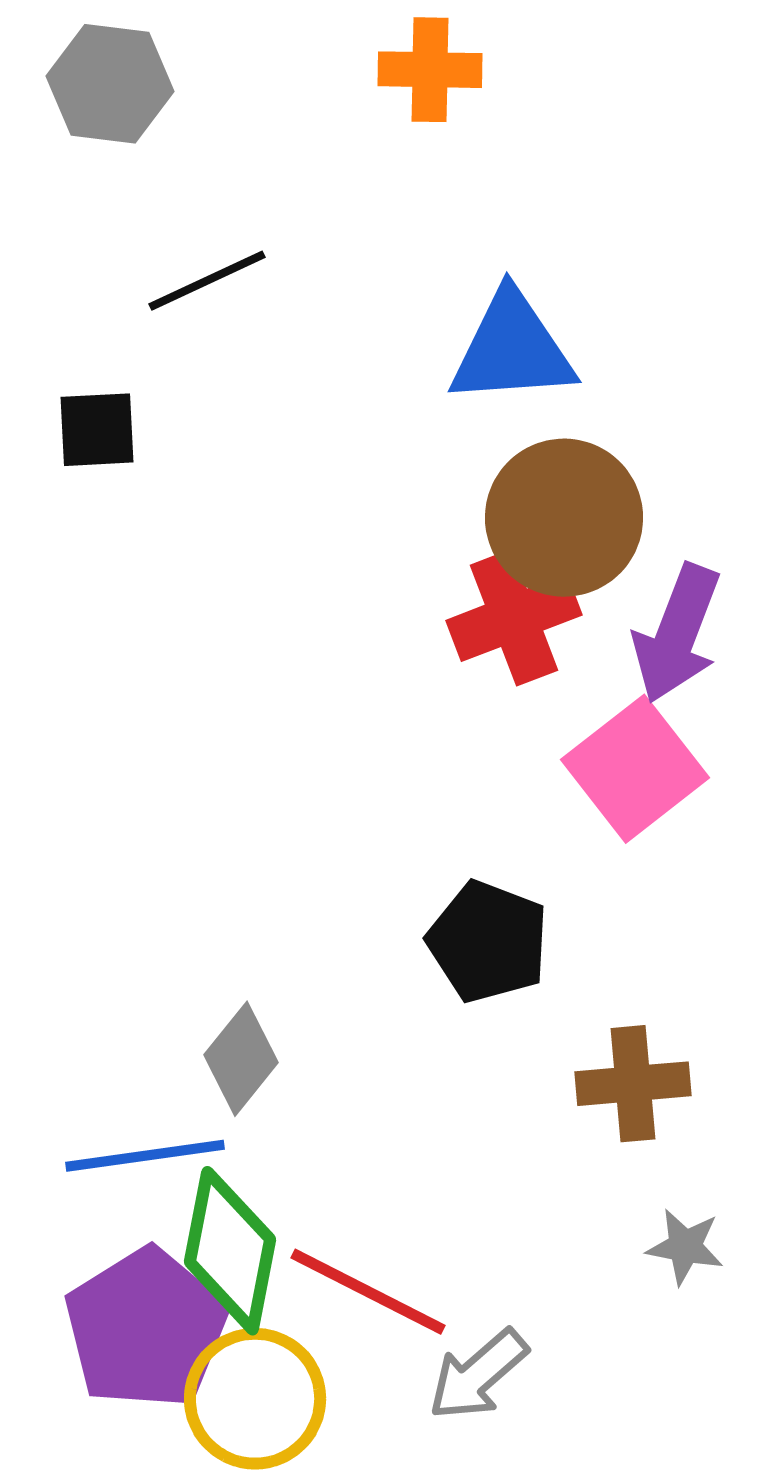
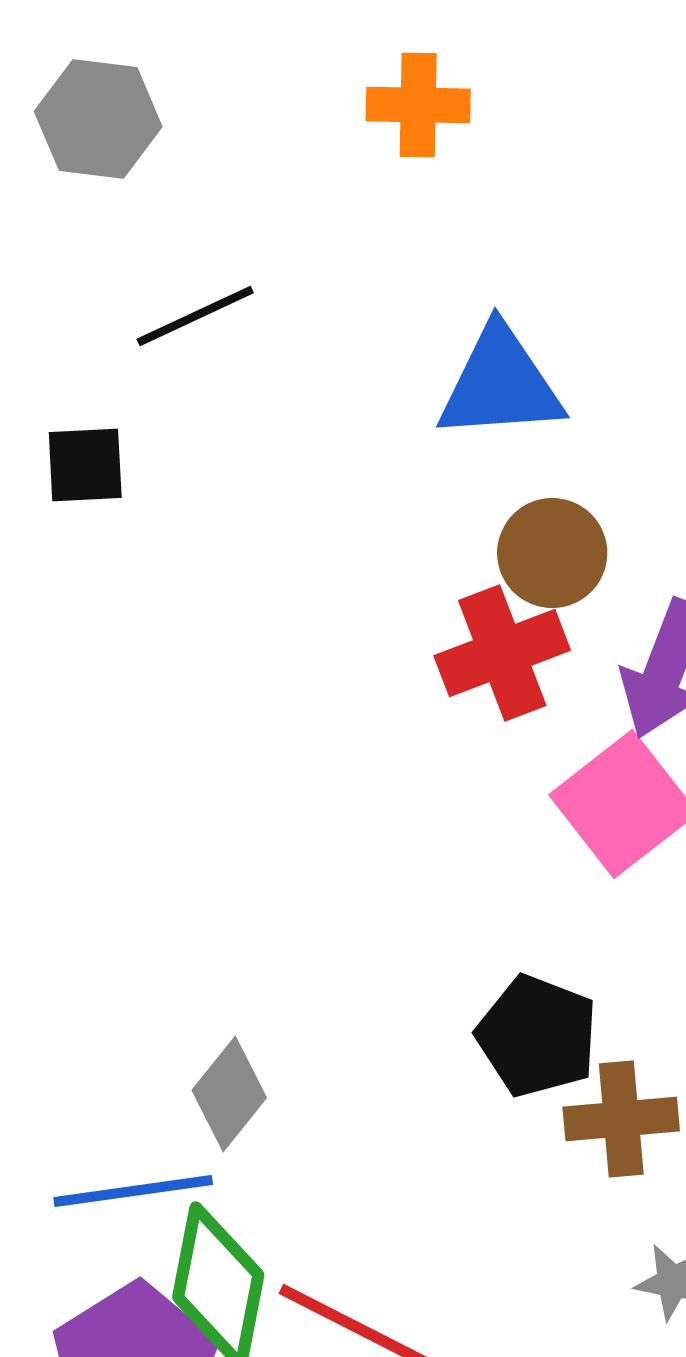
brown circle: (564, 518) -> (552, 553), size x0.7
black pentagon: (488, 942) -> (537, 1036), moved

